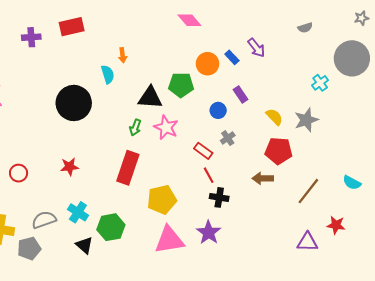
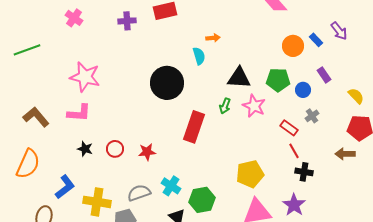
orange arrow: (123, 55) -> (213, 38), turned -88
green pentagon: (181, 85) -> (278, 80), moved
red star: (69, 167) -> (147, 152), moved
red rectangle: (128, 168) -> (194, 127), moved

